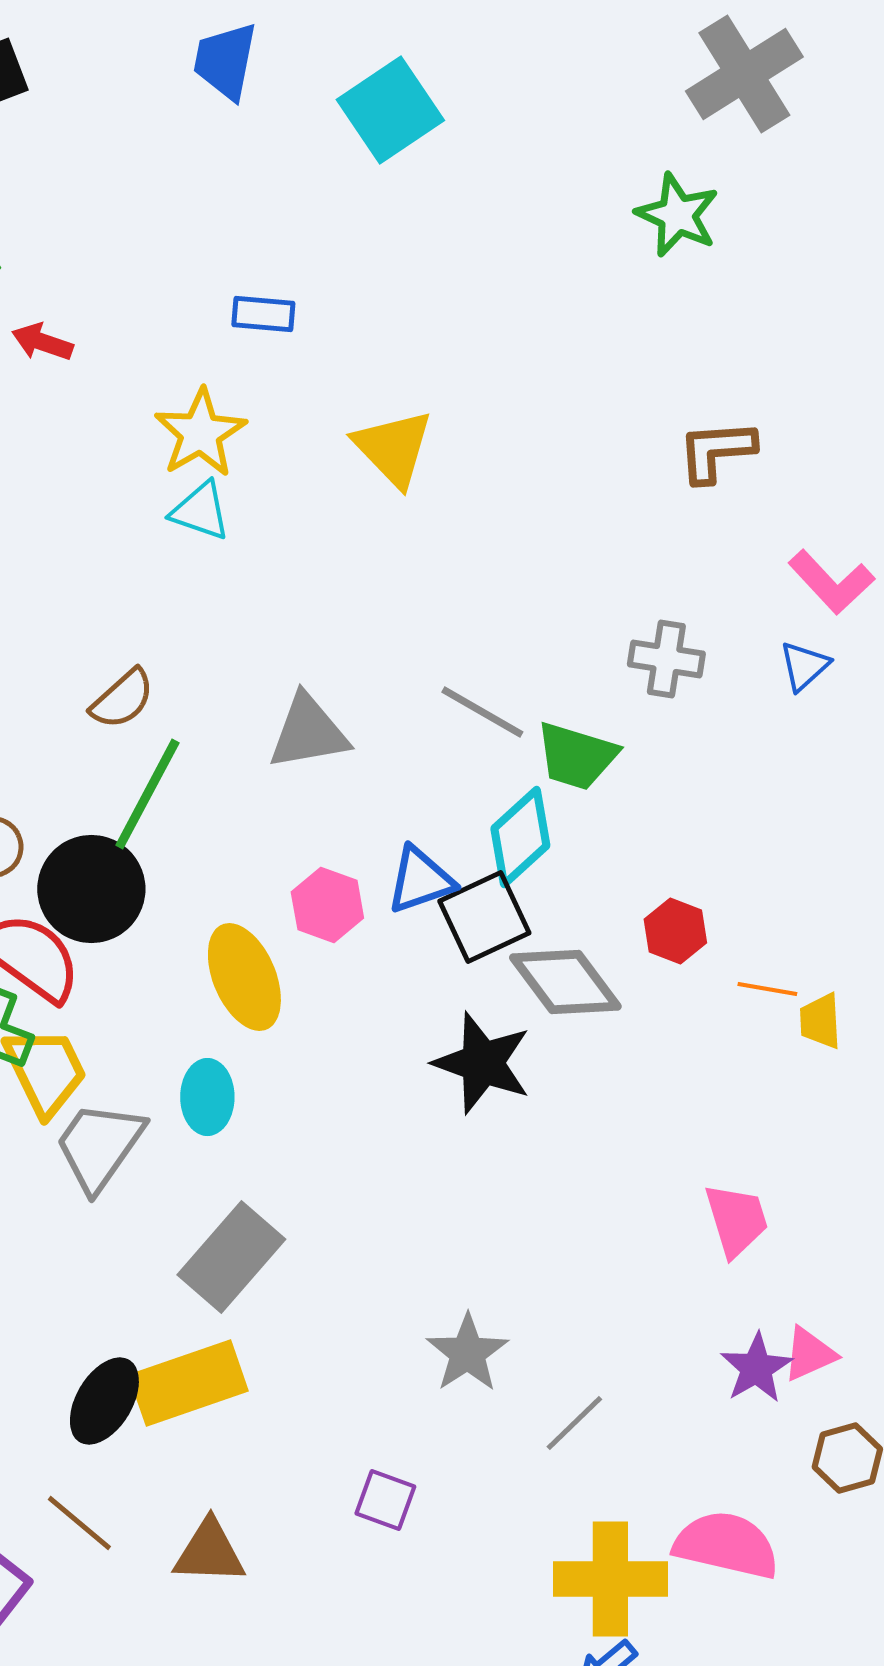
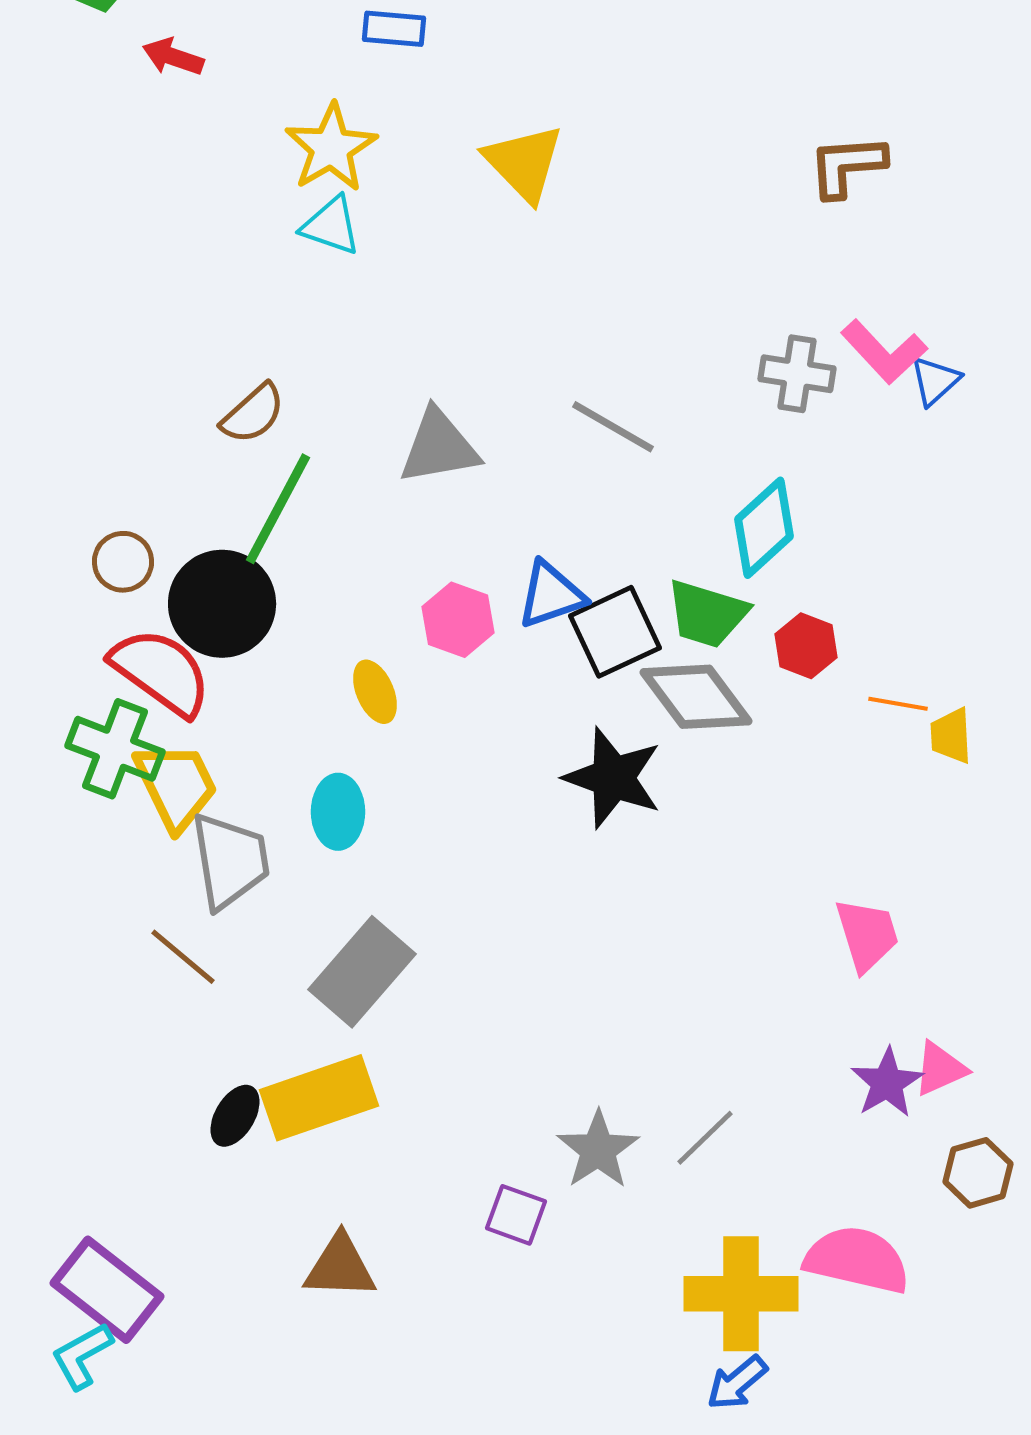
pink L-shape: (831, 582) -> (884, 352), moved
green trapezoid: (576, 756) -> (707, 614), moved
cyan diamond: (520, 837) -> (764, 528), moved
yellow ellipse: (244, 977) -> (375, 692), size x0.6
gray trapezoid: (99, 1146) -> (230, 861), turned 136
gray star: (467, 1353) -> (598, 1150), moved
black ellipse: (104, 1401) -> (235, 1116), size x0.7
brown line: (79, 1523) -> (183, 957), moved

